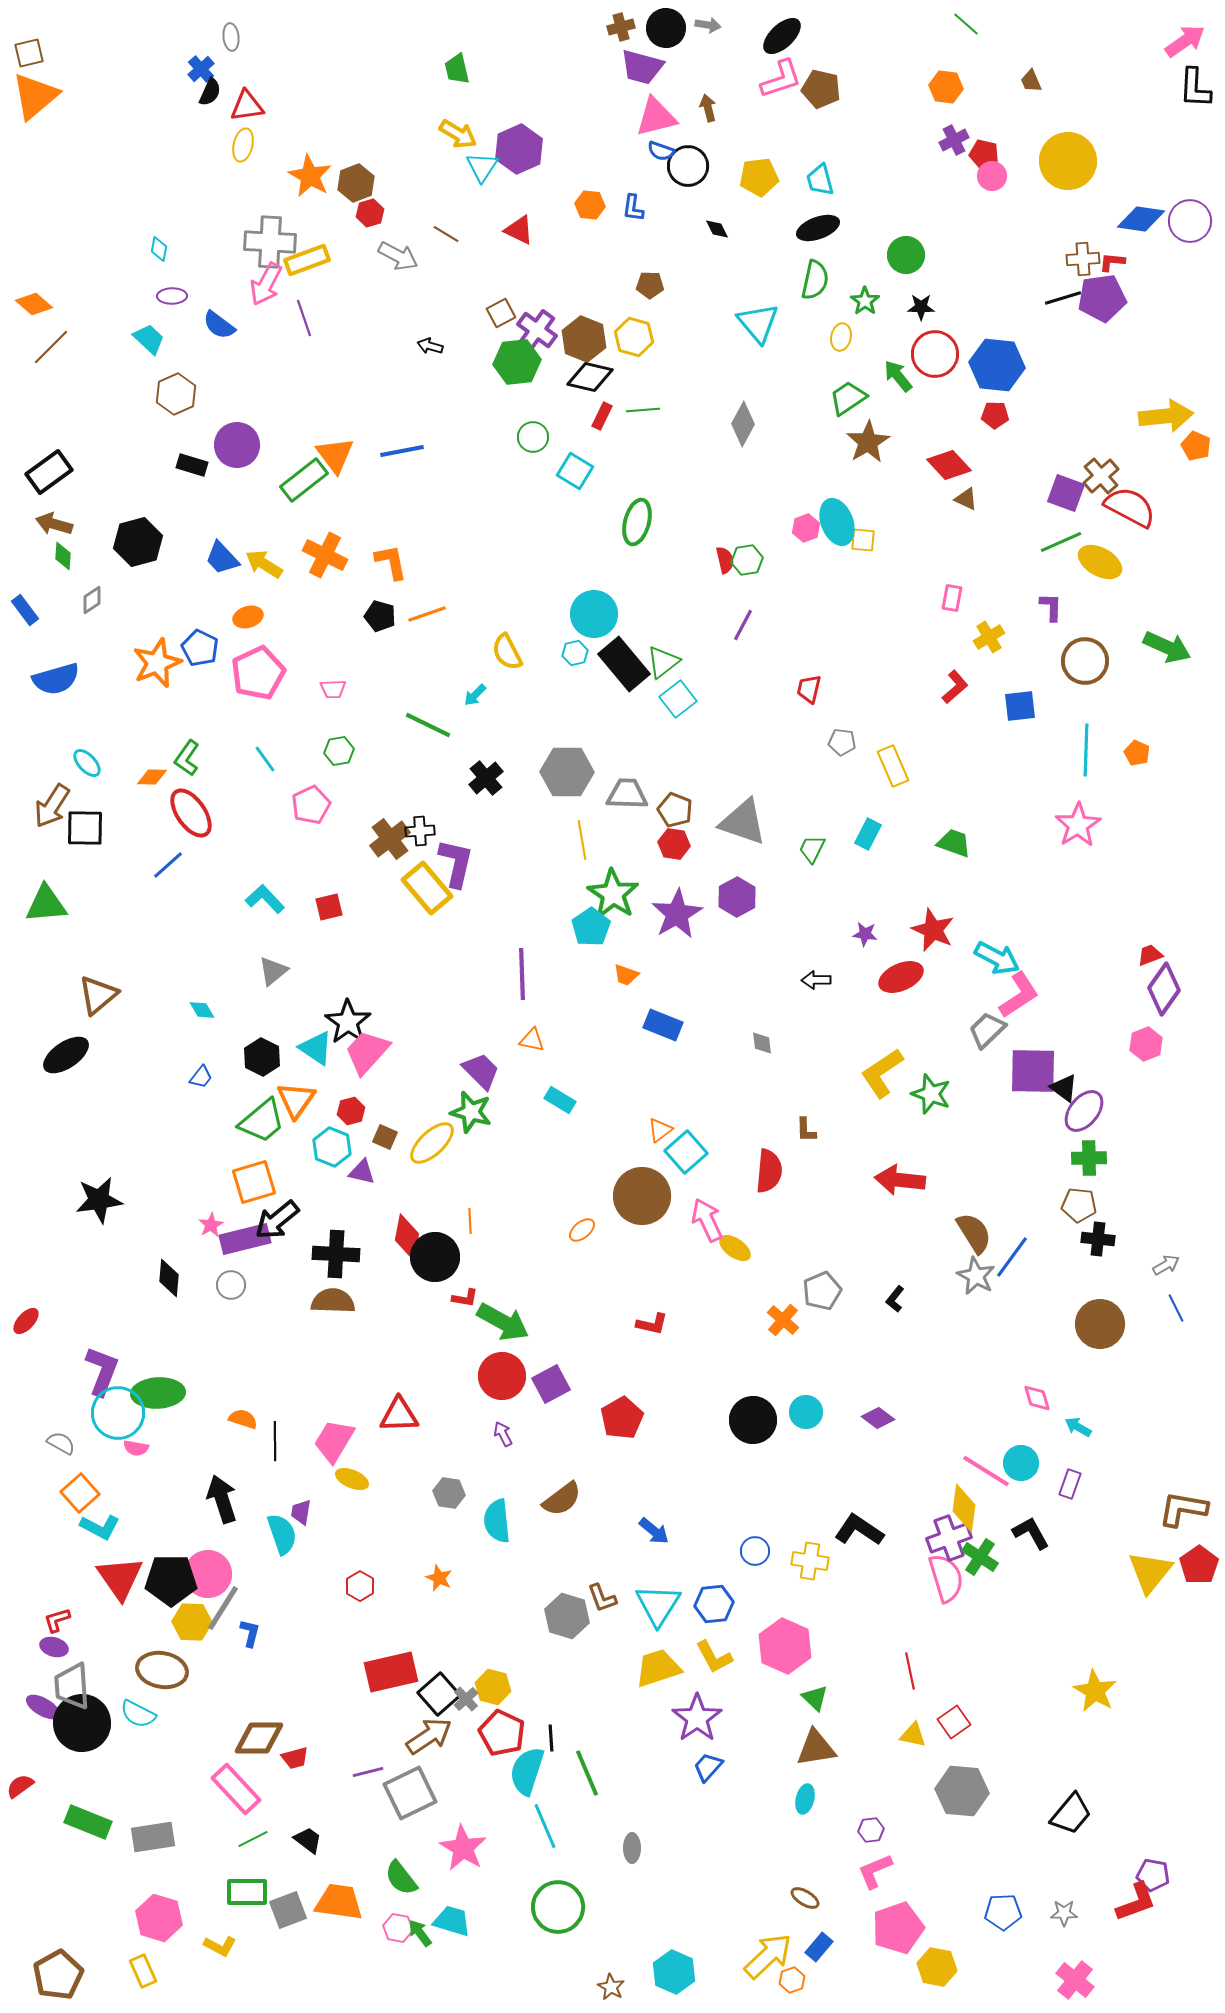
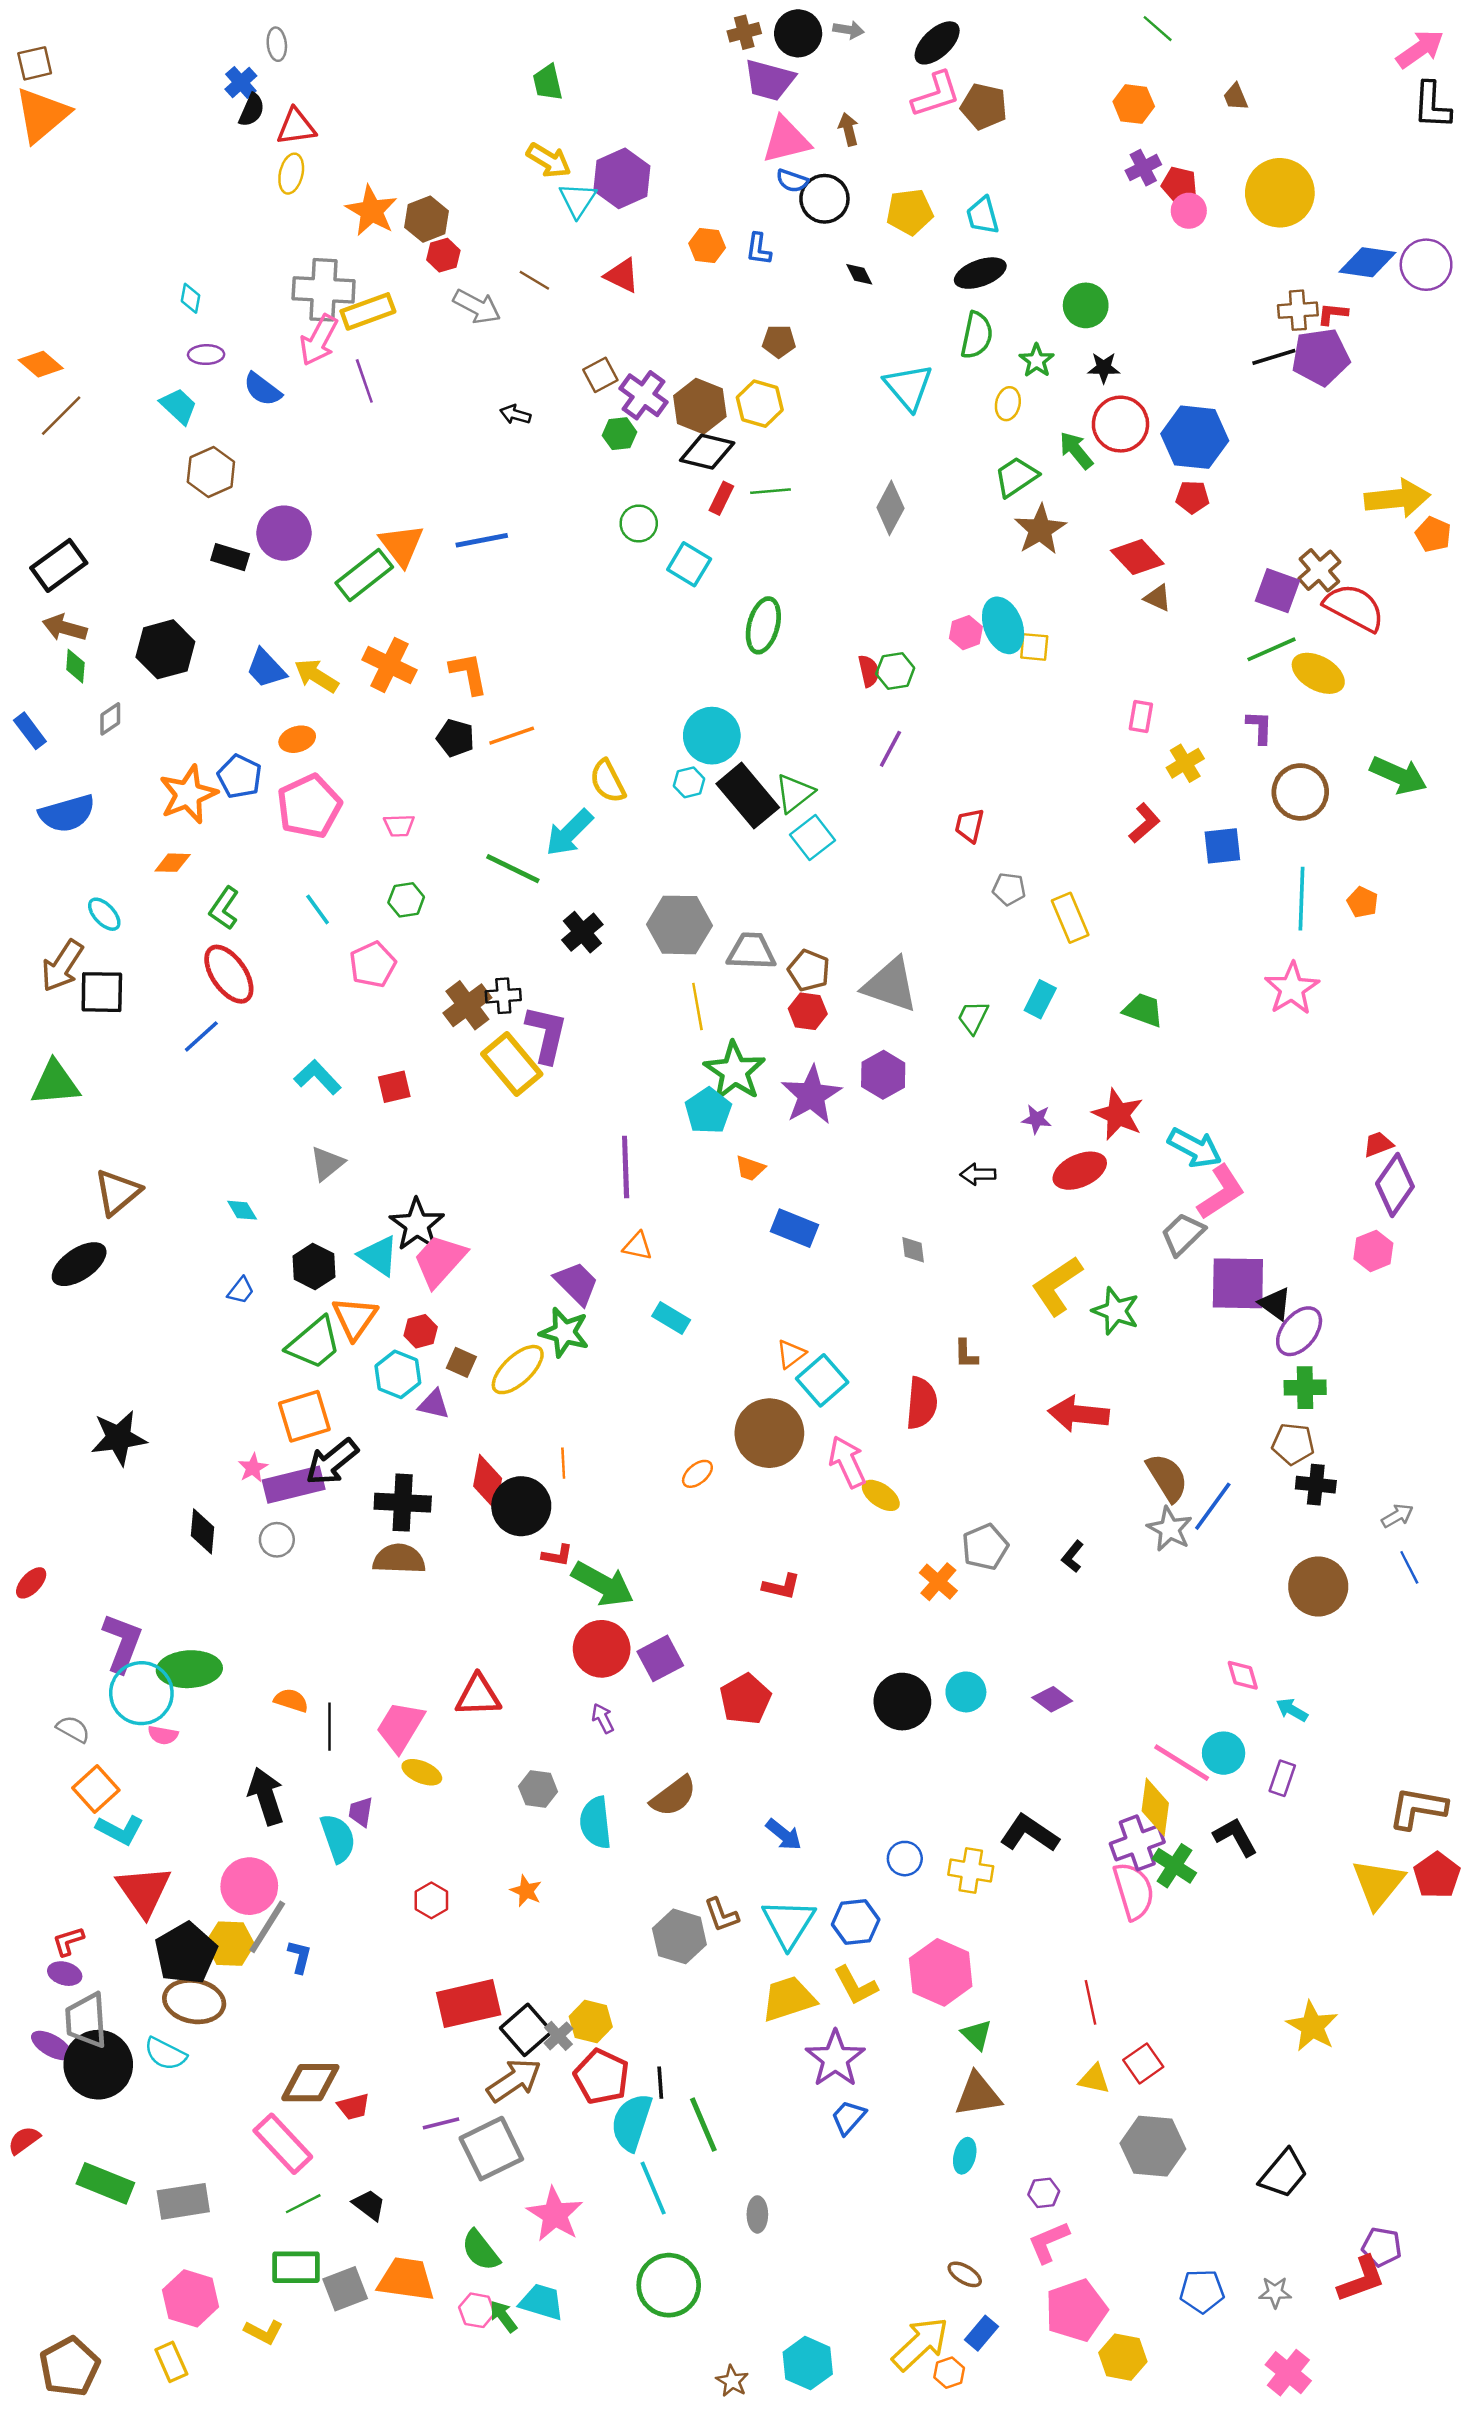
green hexagon: (517, 362) -> (620, 434), size x0.6
cyan arrow: (475, 695) -> (569, 833), size x1.8
orange diamond: (152, 777) -> (173, 863), moved
black pentagon: (171, 1580) -> (186, 1953), moved, turned -30

